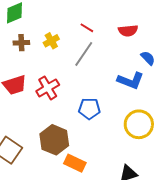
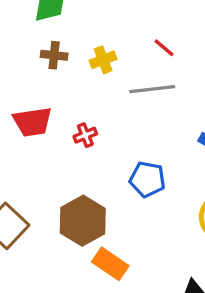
gray line: (84, 54) -> (152, 89), turned 40
red cross: (48, 88) -> (85, 135), size x0.6

